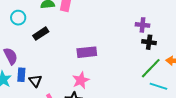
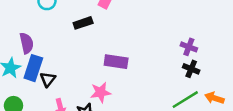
black rectangle: (41, 34) -> (83, 23), moved
blue rectangle: (21, 75) -> (33, 68), size x1.5

